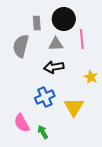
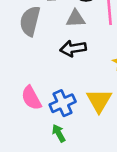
blue cross: (45, 97) -> (63, 103), moved
pink semicircle: (22, 123) -> (31, 98), moved

